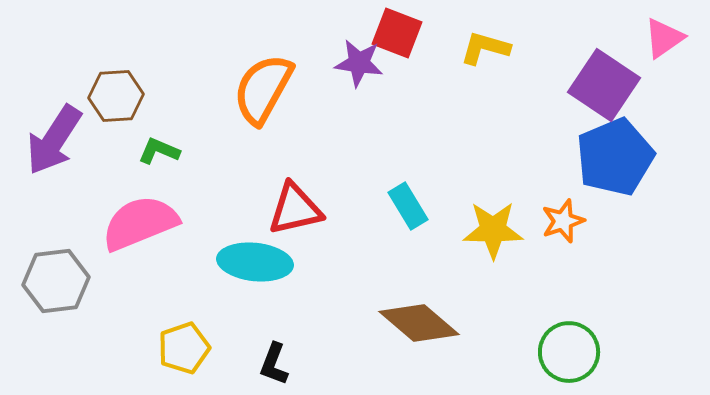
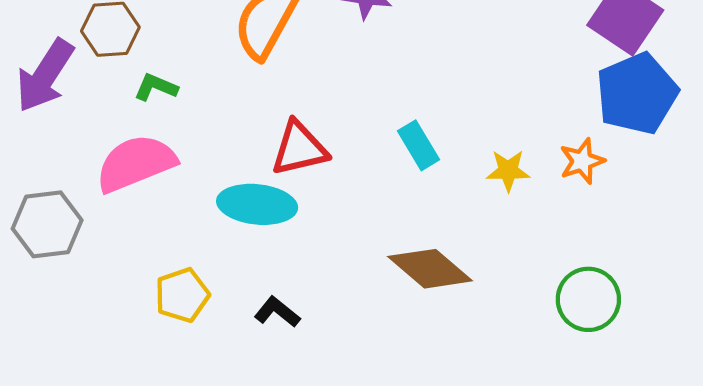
yellow star: (493, 230) -> (508, 171), size x0.7
black L-shape: (274, 364) -> (277, 312), turned 108

